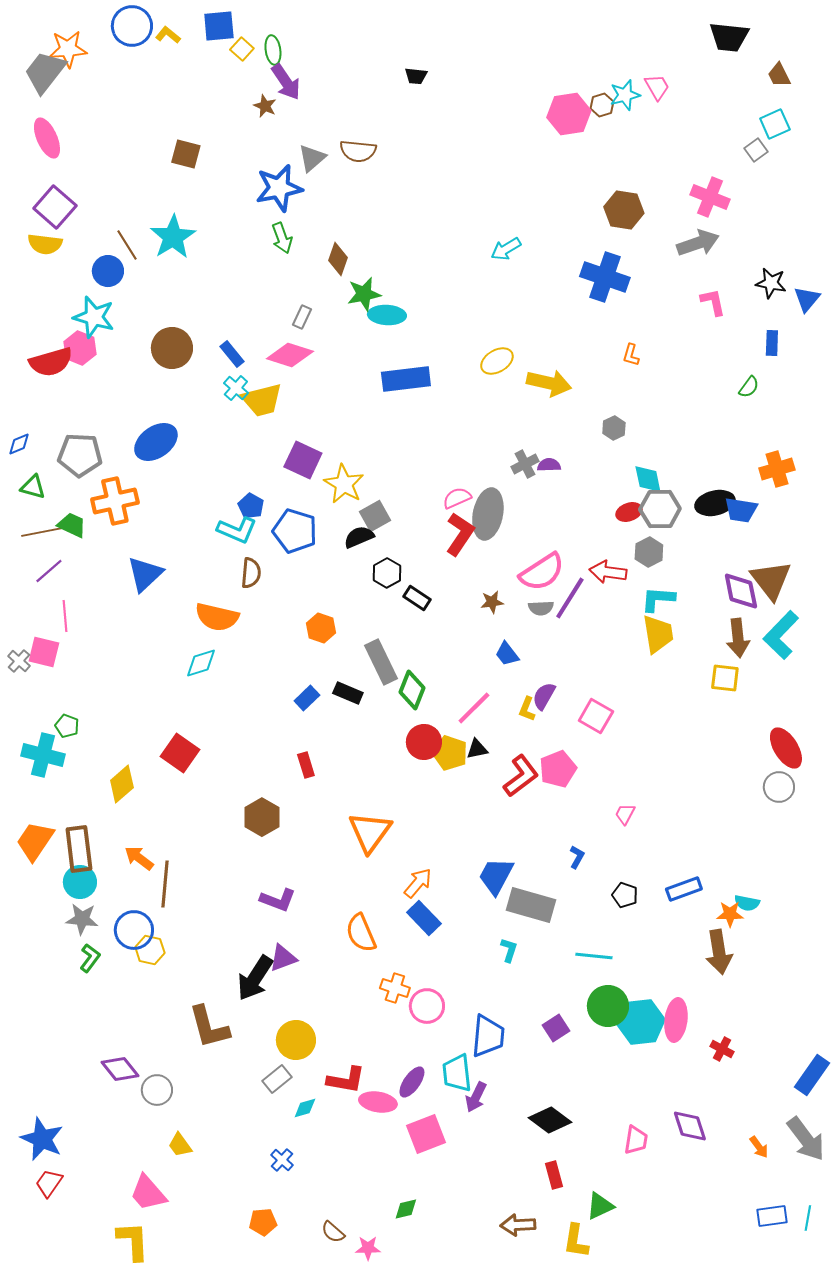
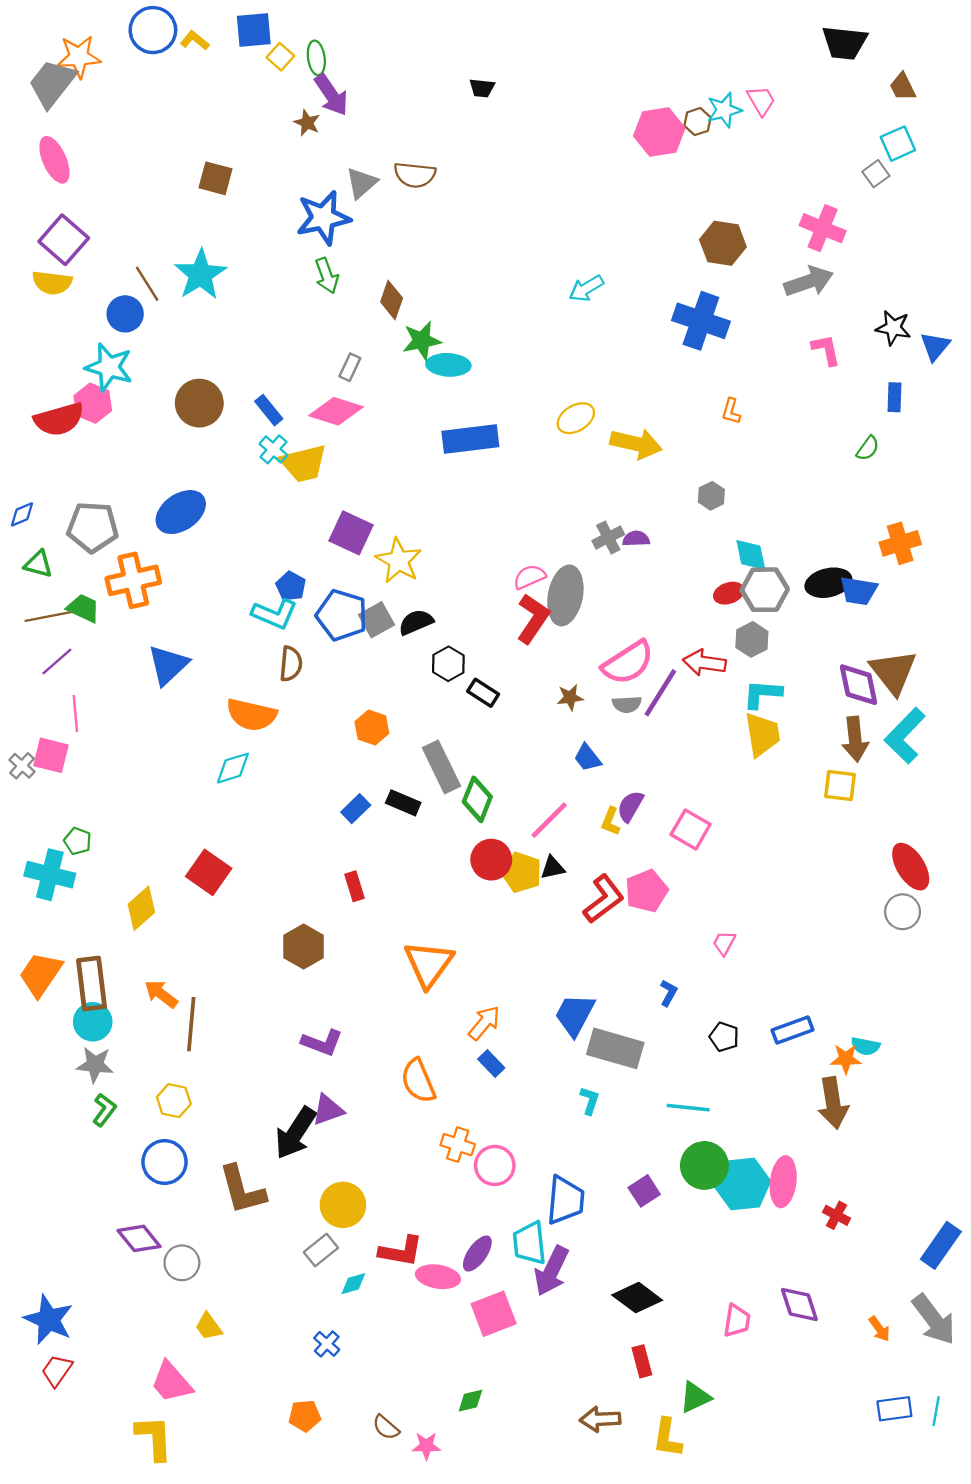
gray square: (375, 516) -> (377, 620), moved
blue rectangle: (424, 918) -> (491, 1064), size x0.7
blue circle: (134, 930) -> (165, 1162), moved
purple arrow: (476, 1097) -> (551, 1271), size x1.4

